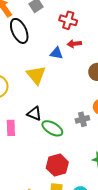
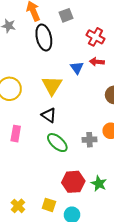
blue triangle: (56, 53) -> (77, 68), turned 32
black triangle: (34, 114) -> (49, 115), moved
red hexagon: (57, 165) -> (73, 182), moved

